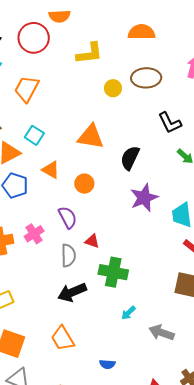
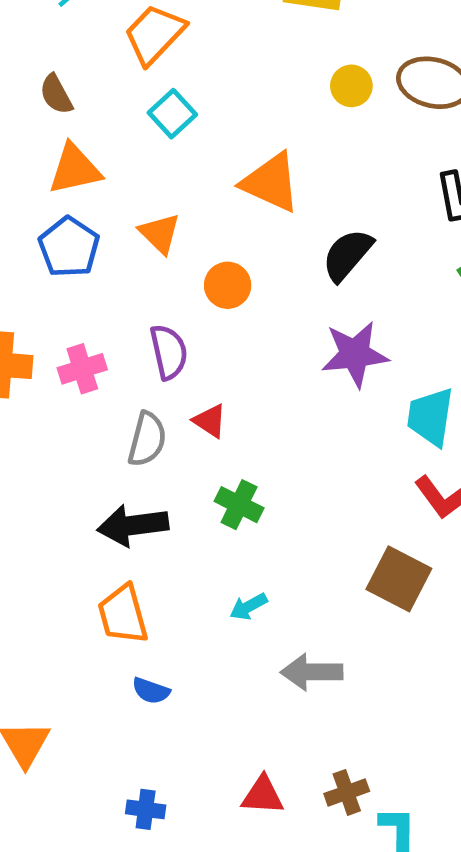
cyan square: (34, 135) -> (172, 114), moved
green cross: (113, 272) -> (239, 505), size x0.7
gray arrow: (162, 333) -> (312, 672), turned -35
orange trapezoid: (63, 338) -> (123, 614), moved
blue semicircle: (107, 364) -> (151, 691), moved

